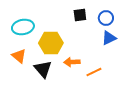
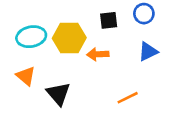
blue circle: (106, 18) -> (144, 14), moved
yellow hexagon: (51, 43) -> (69, 38), moved
orange arrow: (72, 62) -> (98, 54), moved

